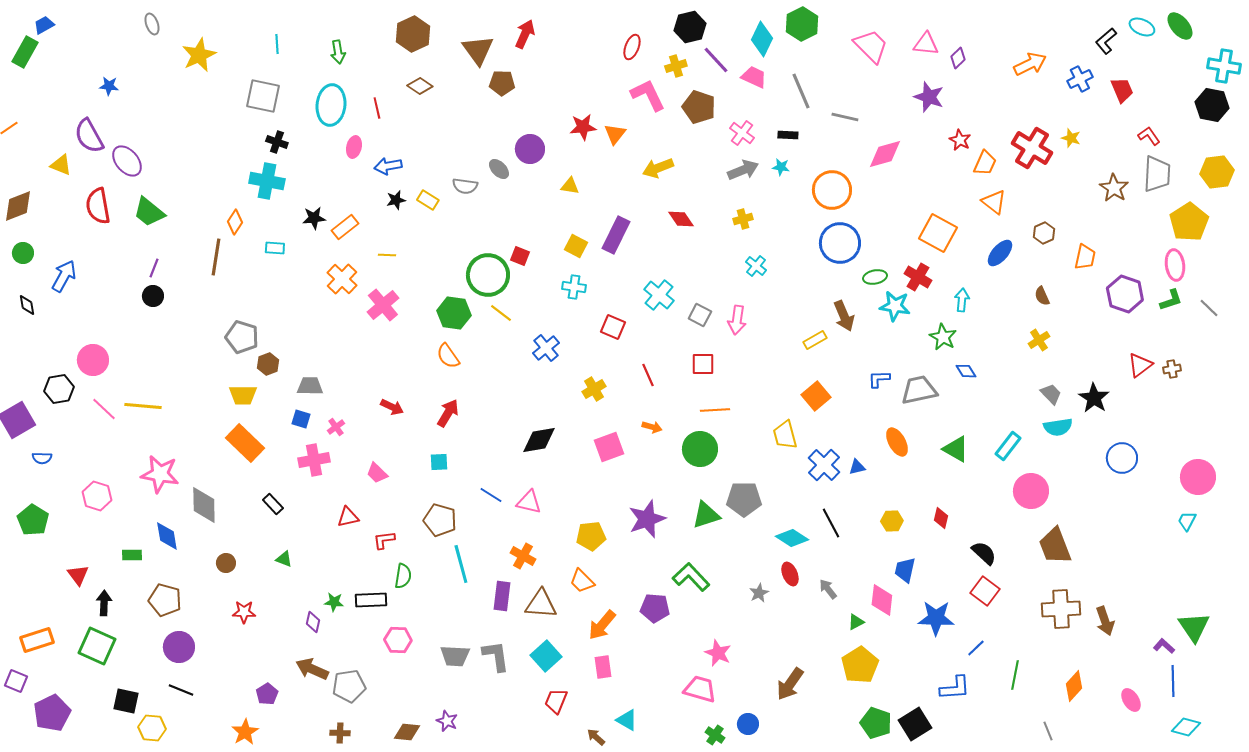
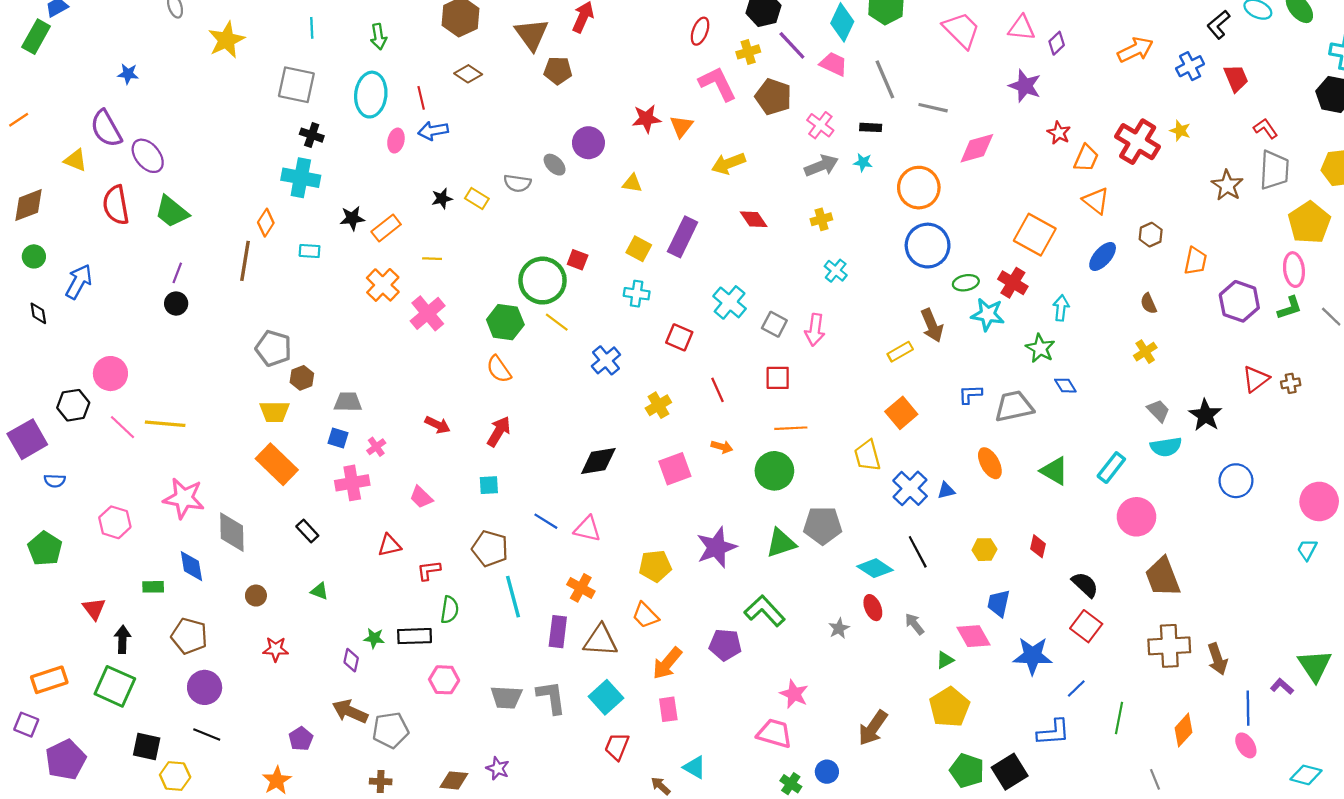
blue arrow: (388, 166) -> (433, 131), moved
pink diamond: (882, 600) -> (973, 636), turned -36
blue line: (1173, 681) -> (1248, 708), moved

